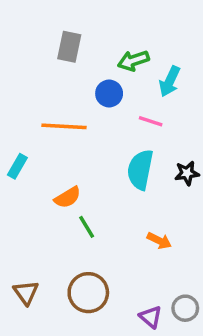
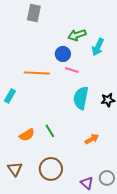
gray rectangle: (69, 47) -> (34, 13), moved
pink line: (151, 121) -> (72, 70), moved
orange semicircle: (68, 197) -> (27, 135), moved
orange arrow: (159, 241) -> (92, 139), turned -56

